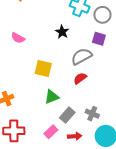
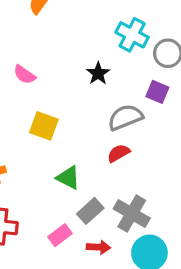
yellow square: (43, 69) -> (44, 126), moved
green triangle: (52, 97) -> (68, 178), turned 42
gray cross: (92, 114) -> (132, 214), size x1.5

